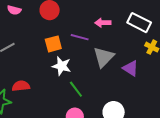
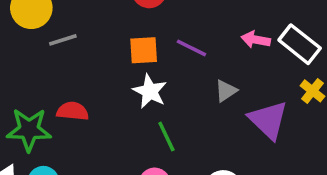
pink arrow: (103, 23) -> (256, 40), moved
gray triangle: (104, 57) -> (226, 91), size x0.6
purple triangle: (131, 68) -> (268, 120), size x1.4

